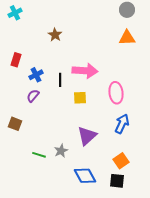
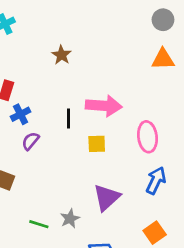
blue cross: (36, 75) -> (21, 114), moved

